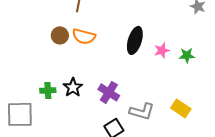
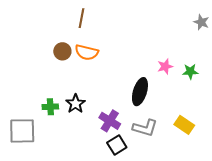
black ellipse: (135, 40) -> (140, 92), moved
purple cross: (109, 92) -> (110, 121), moved

